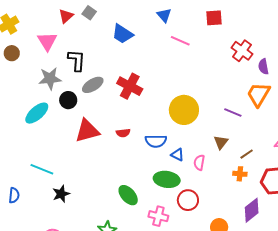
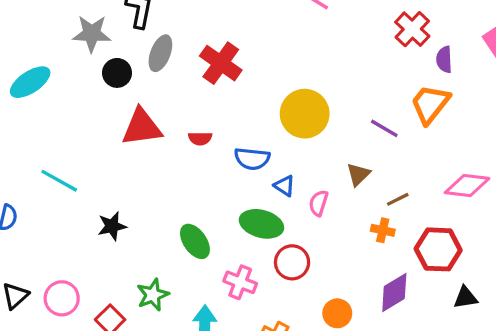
gray ellipse: (93, 85) -> (160, 53), turned -45
cyan ellipse: (37, 113) -> (30, 82), moved
black star: (61, 194) -> (112, 226), moved

